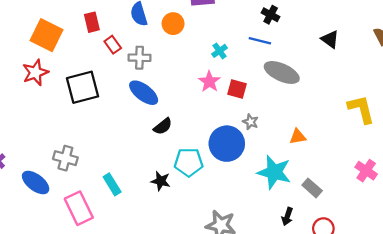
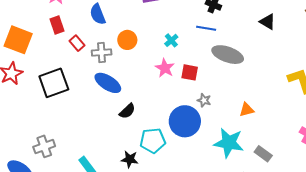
orange circle: (173, 24) -> (127, 40), moved
gray cross: (65, 158) -> (44, 146), turned -30

